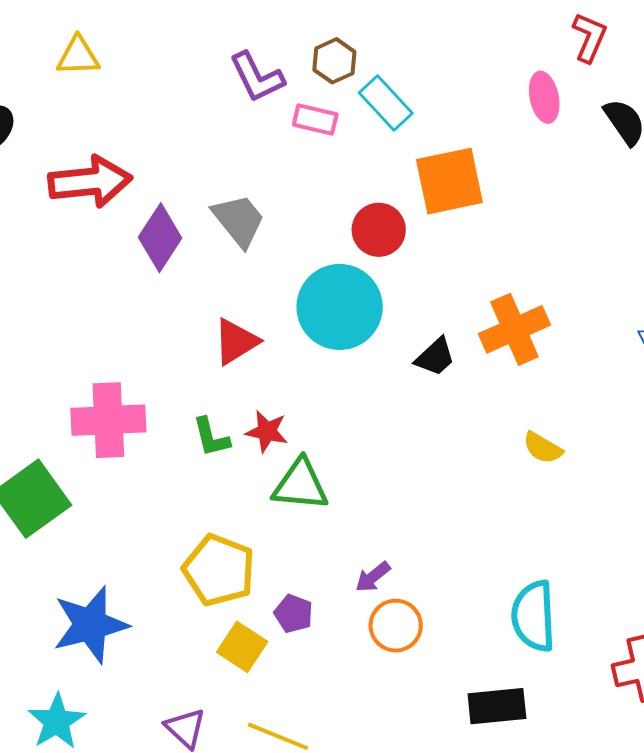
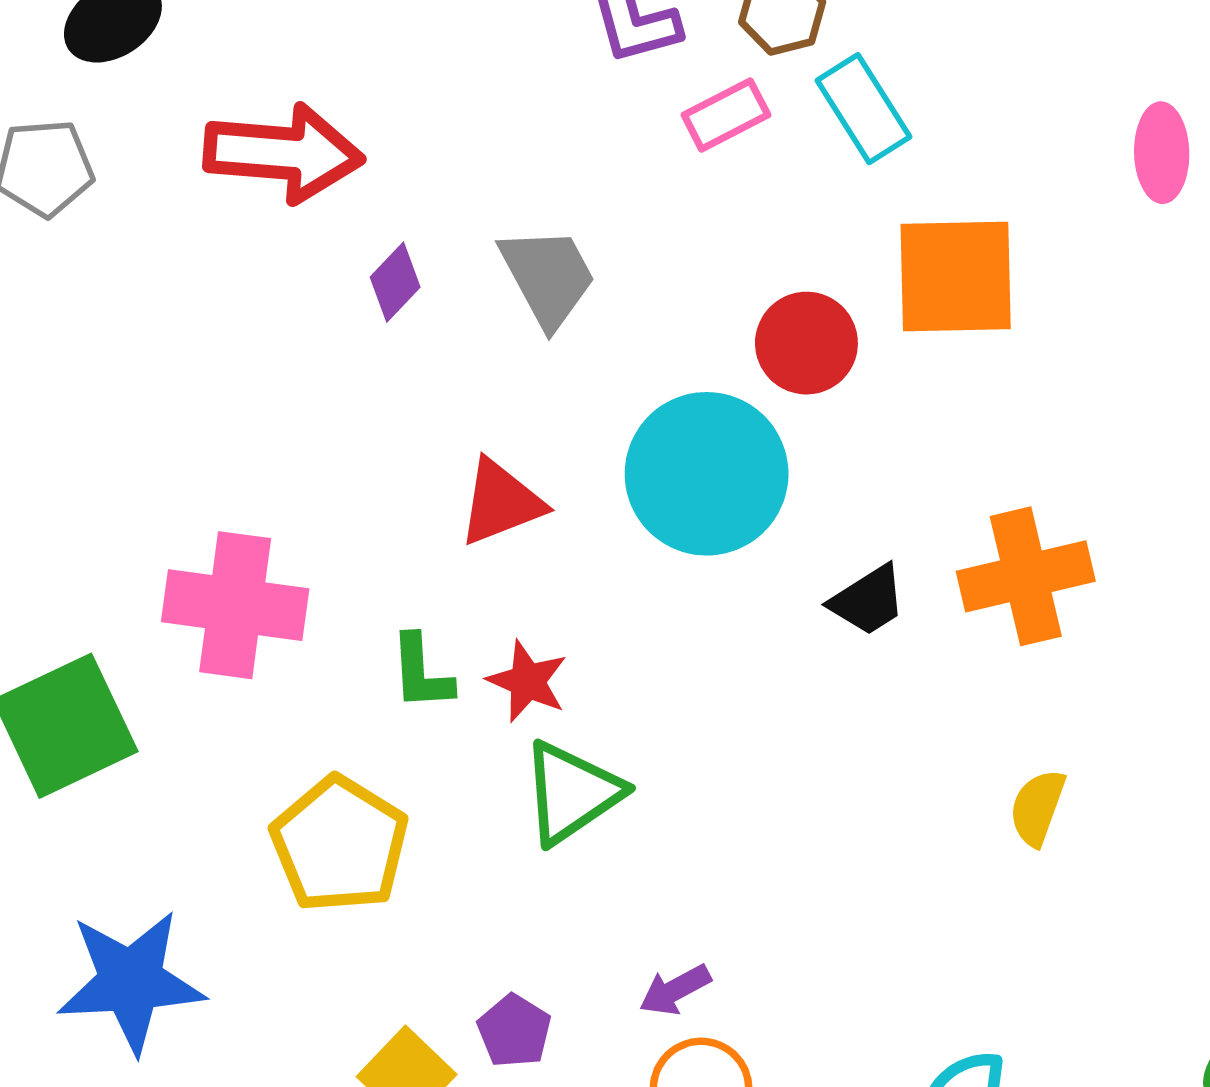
pink rectangle: (315, 120) -> (726, 115), turned -51
purple diamond: (160, 238) -> (395, 282), size x0.6
yellow semicircle: (543, 448) -> (1037, 808), turned 69
green triangle: (300, 485) -> (572, 793), turned -50
yellow pentagon: (219, 570) -> (340, 844), moved

